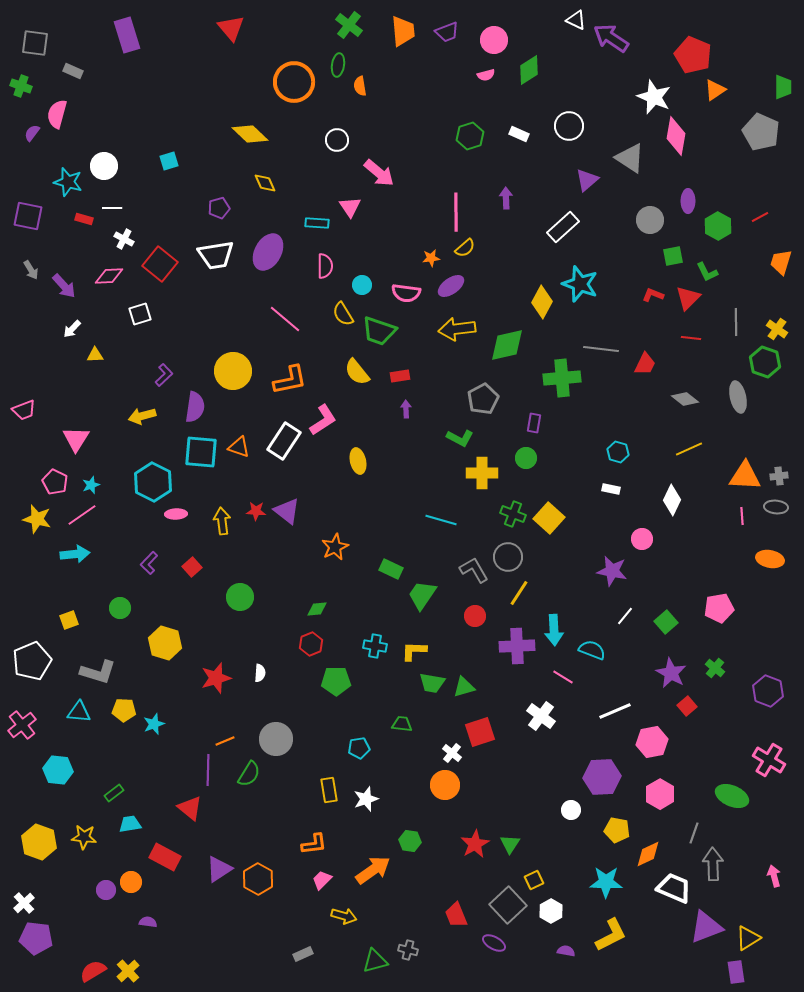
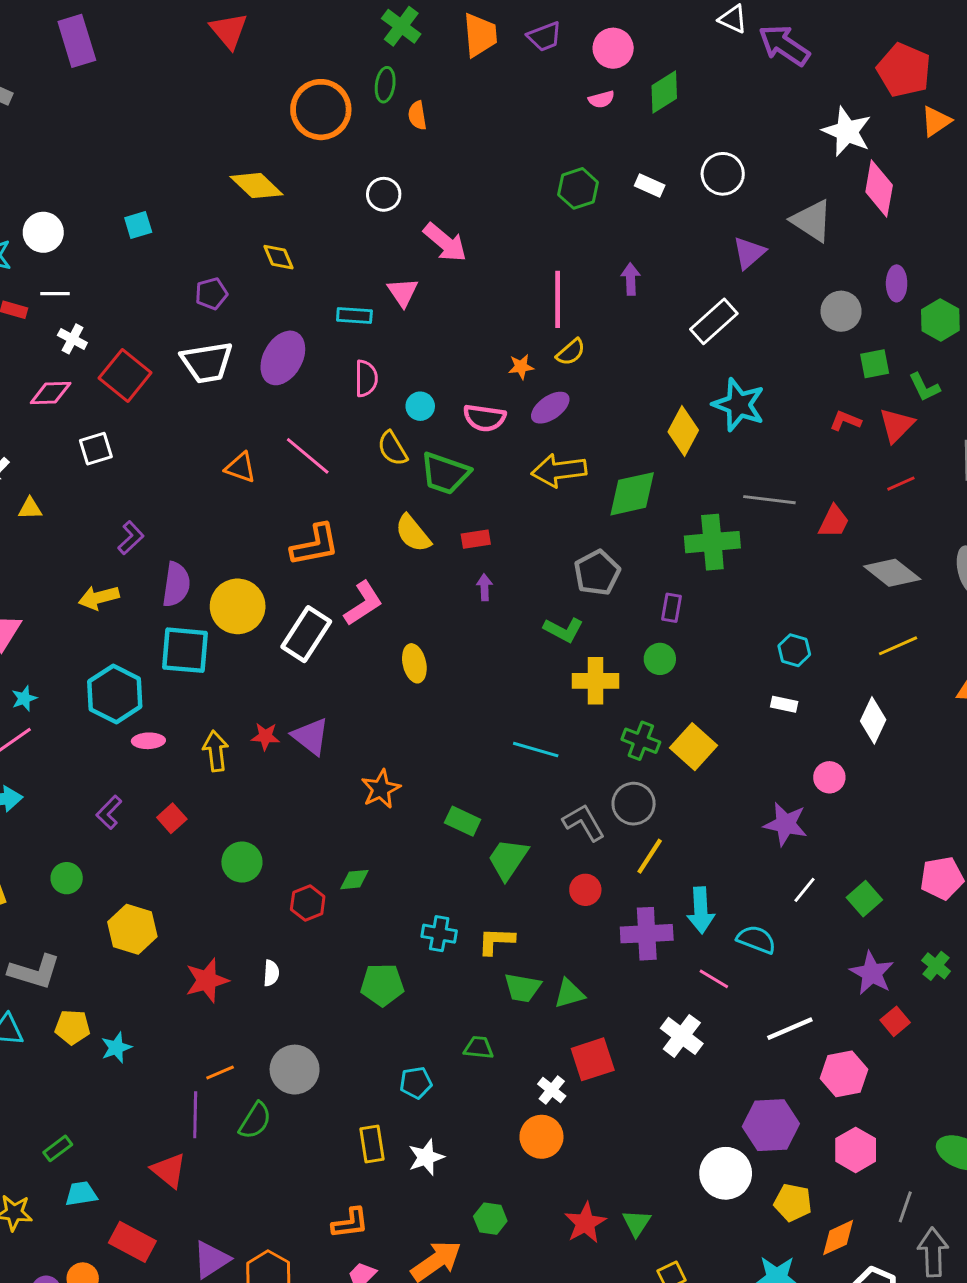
red line: (691, 338) -> (901, 484), turned -30
yellow circle: (233, 371) -> (238, 606), moved
gray diamond: (685, 399) -> (892, 573), size x1.4
orange triangle: (239, 447) -> (240, 468), moved
red hexagon: (311, 644) -> (308, 903), moved
white circle: (571, 810) -> (726, 1173), size x1.8

